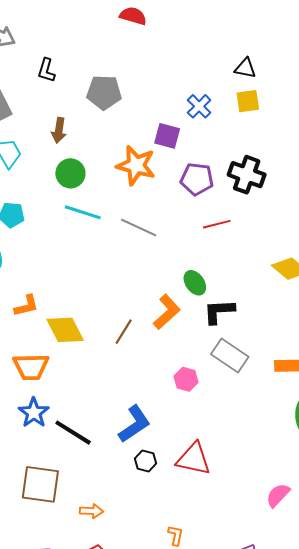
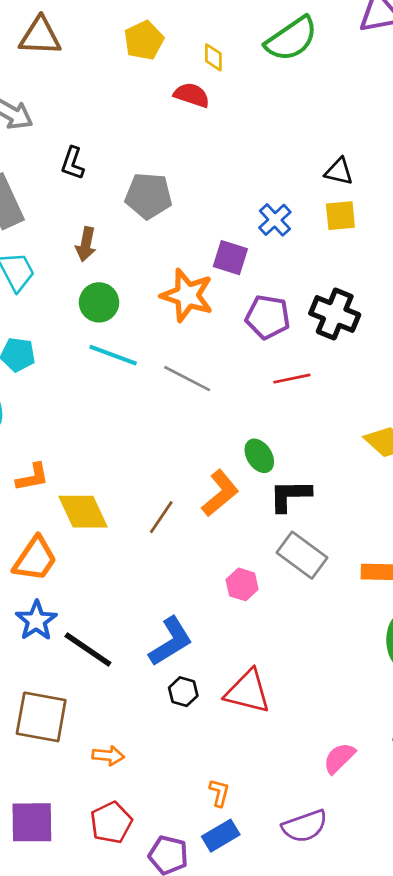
orange trapezoid: (31, 367) -> (35, 559), turned -57
pink semicircle: (278, 495) -> (339, 758), moved

